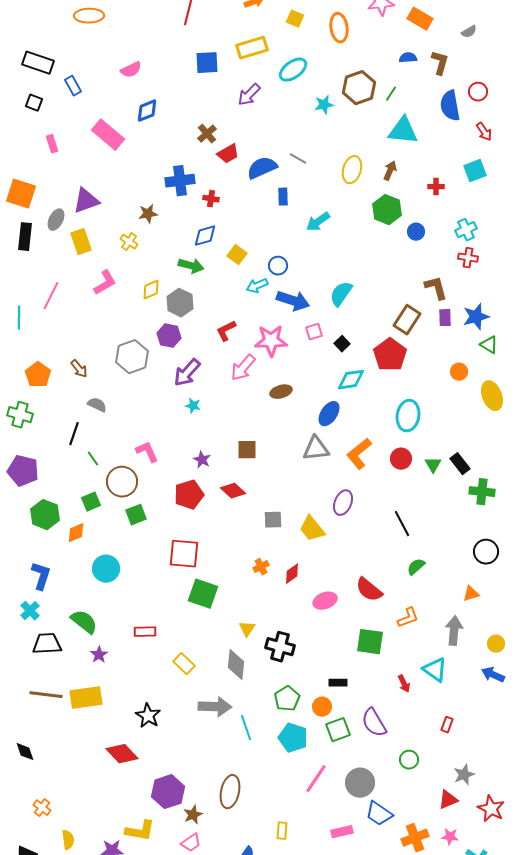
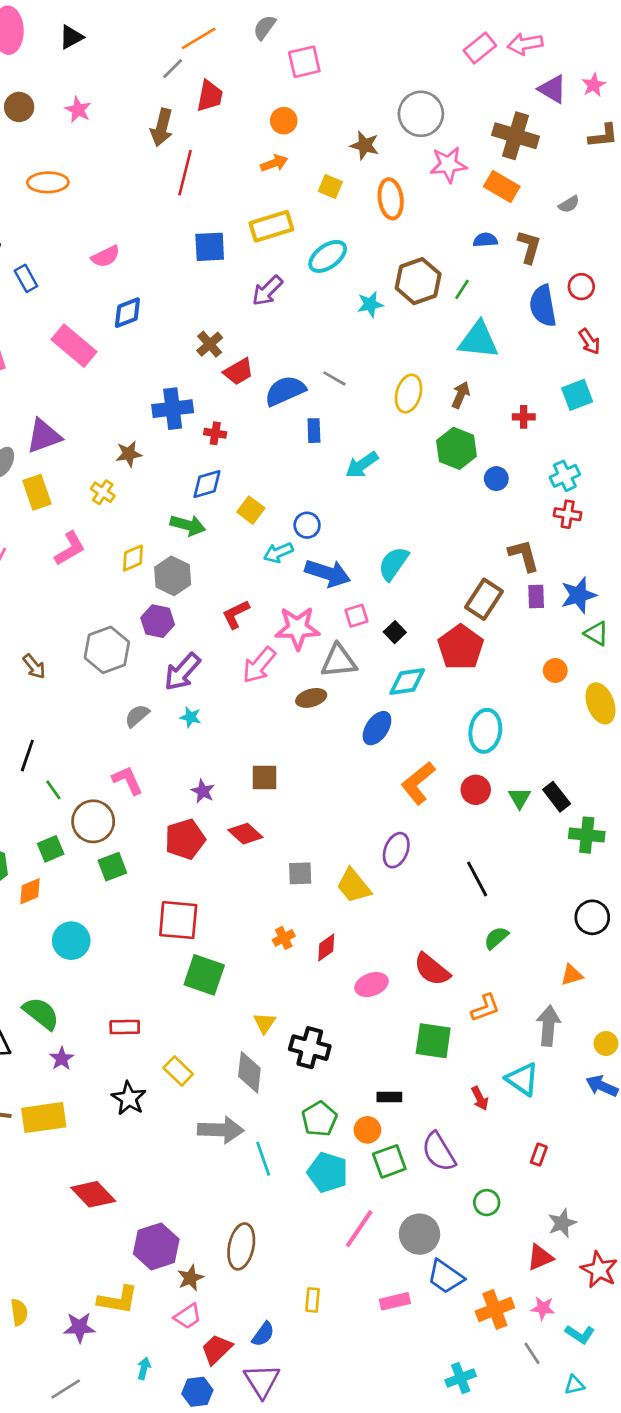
gray semicircle: (97, 405) -> (137, 716), moved, turned -66
gray triangle: (316, 449) -> (339, 661), moved
black star: (148, 716) -> (129, 1098), moved

